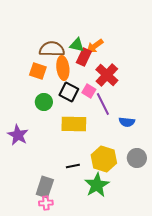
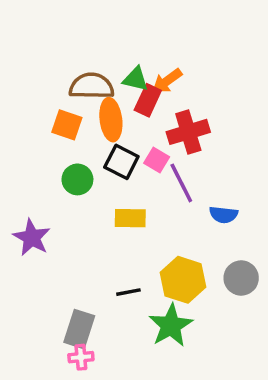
red cross: (107, 75) -> (188, 132), turned 30
yellow rectangle: (74, 124) -> (130, 218), size x0.7

